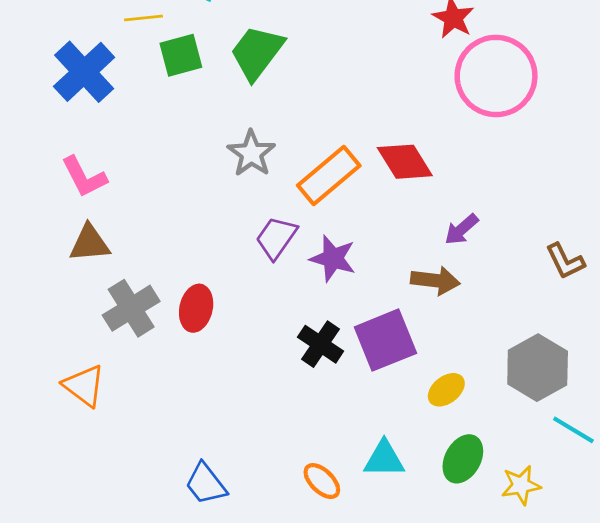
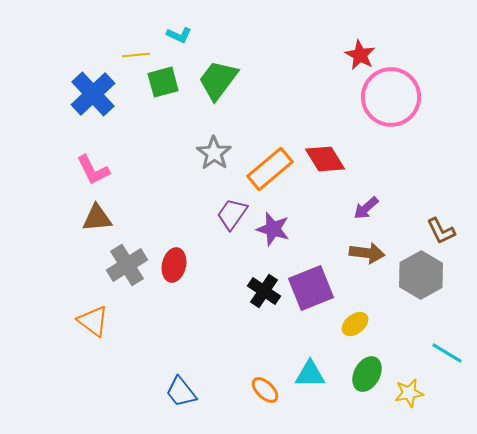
brown arrow: (435, 281) -> (367, 253), moved
gray hexagon: (538, 368) -> (421, 275), moved

